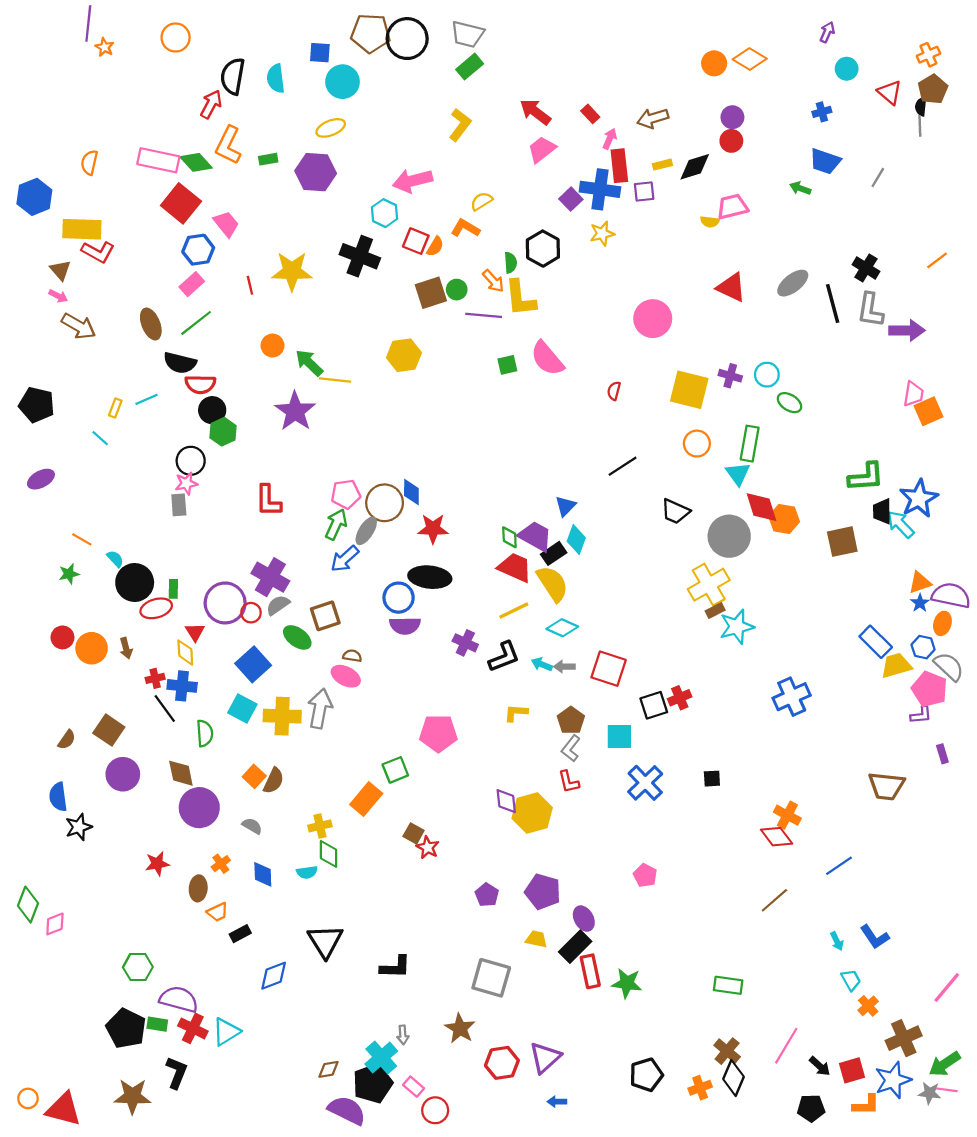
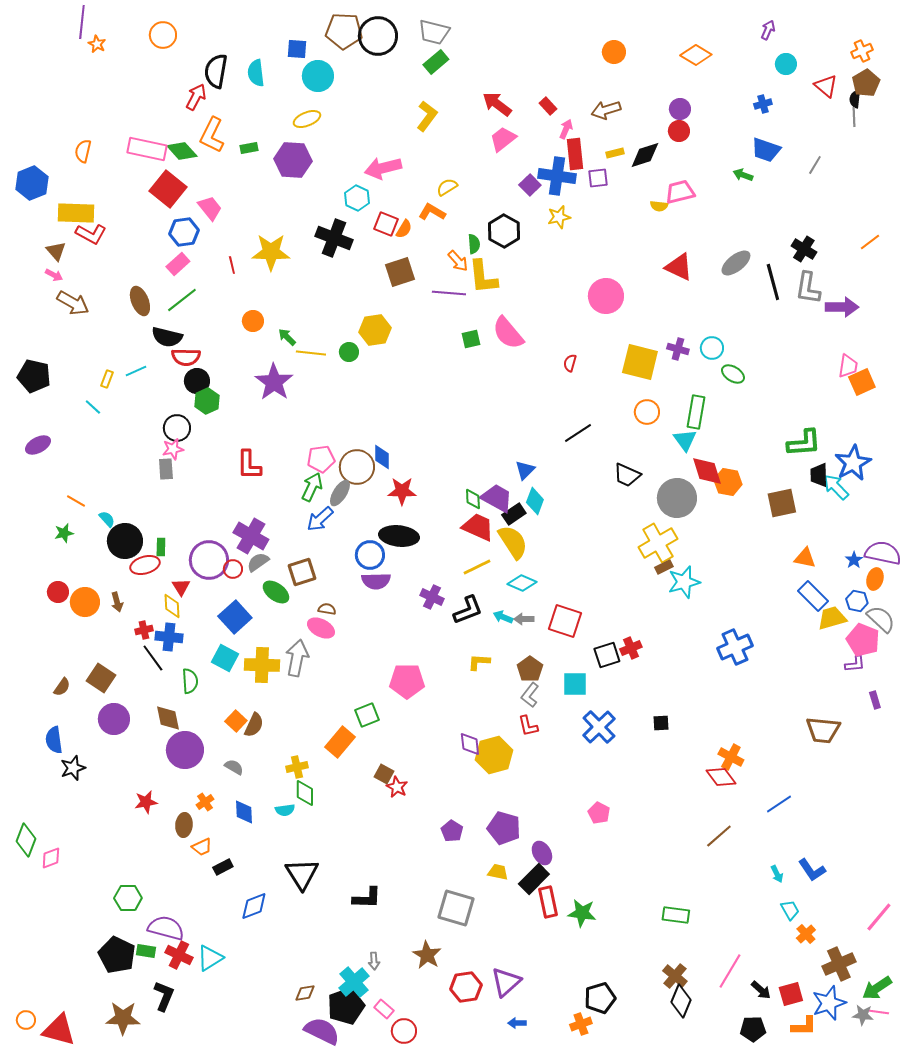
orange circle: (714, 63) -> (614, 52), moved
green circle: (457, 290) -> (349, 352), moved
green arrow: (309, 363) -> (287, 337), size x0.7
orange triangle: (920, 583) -> (805, 558), moved, turned 30
orange cross: (700, 1088) -> (581, 1024), moved

